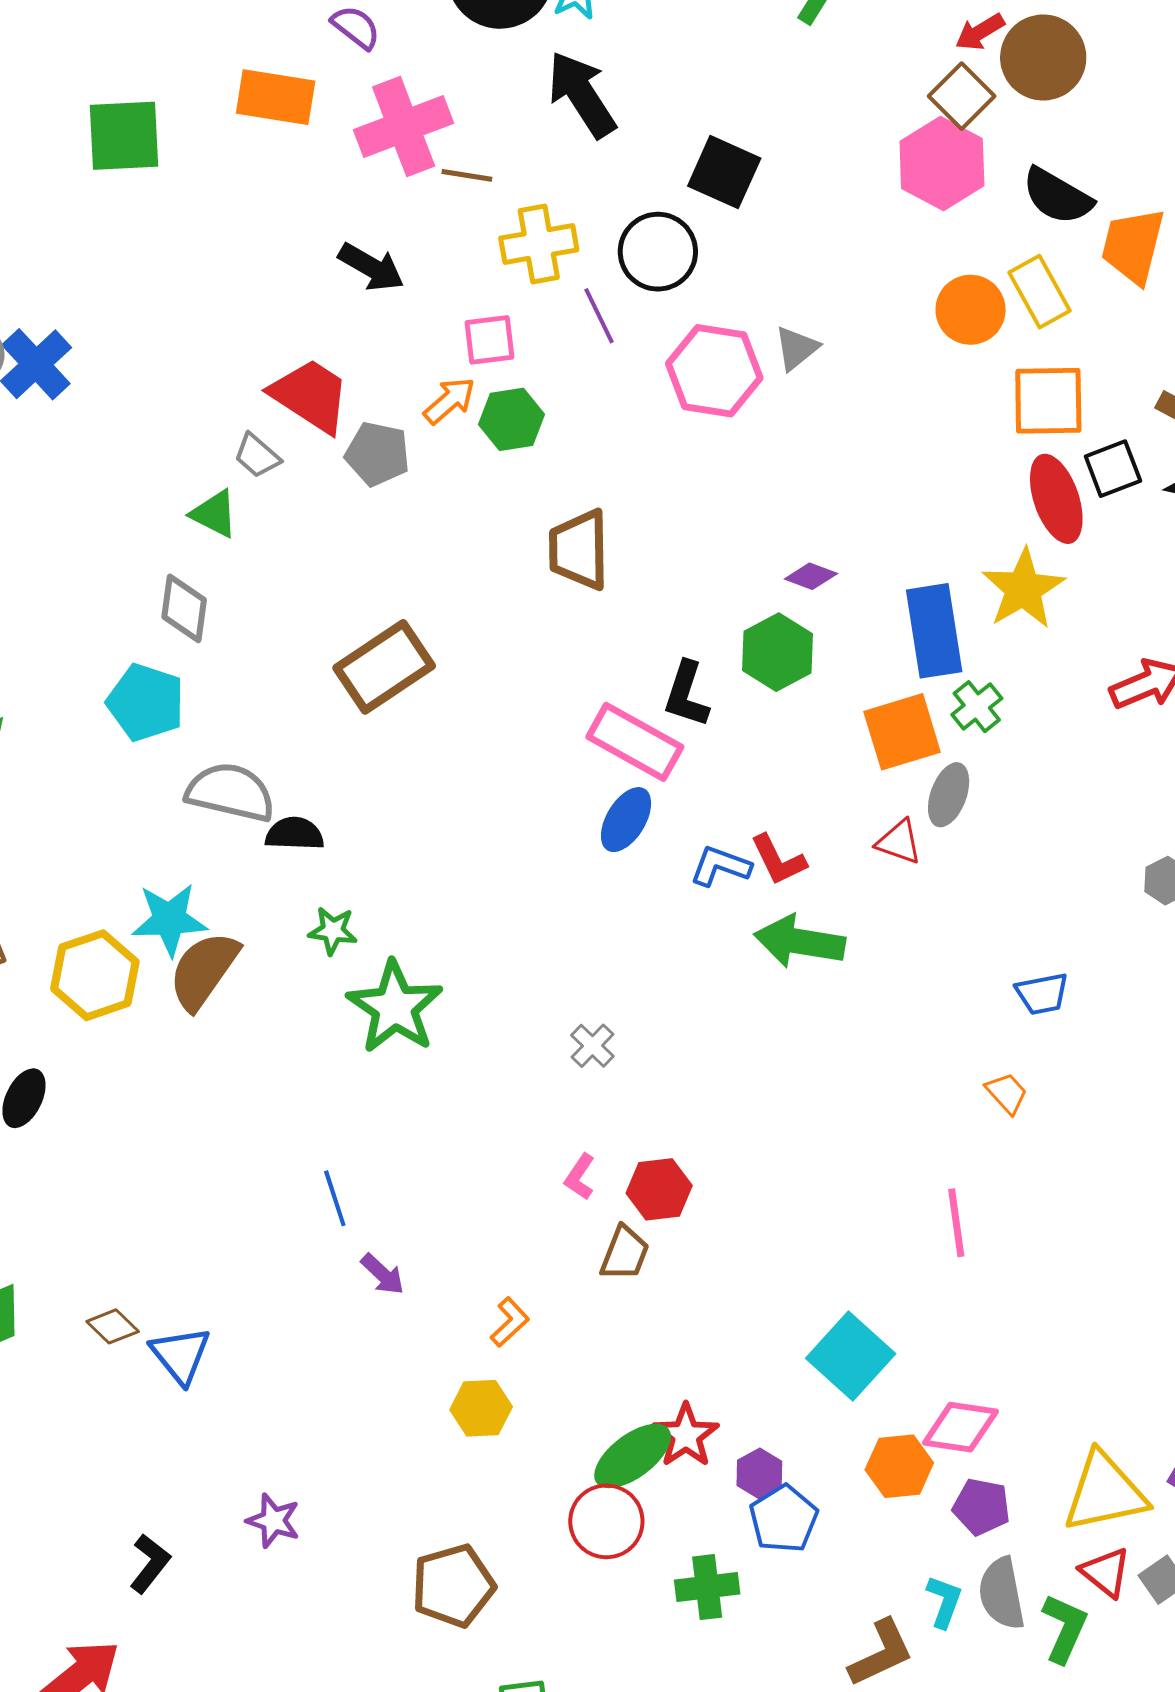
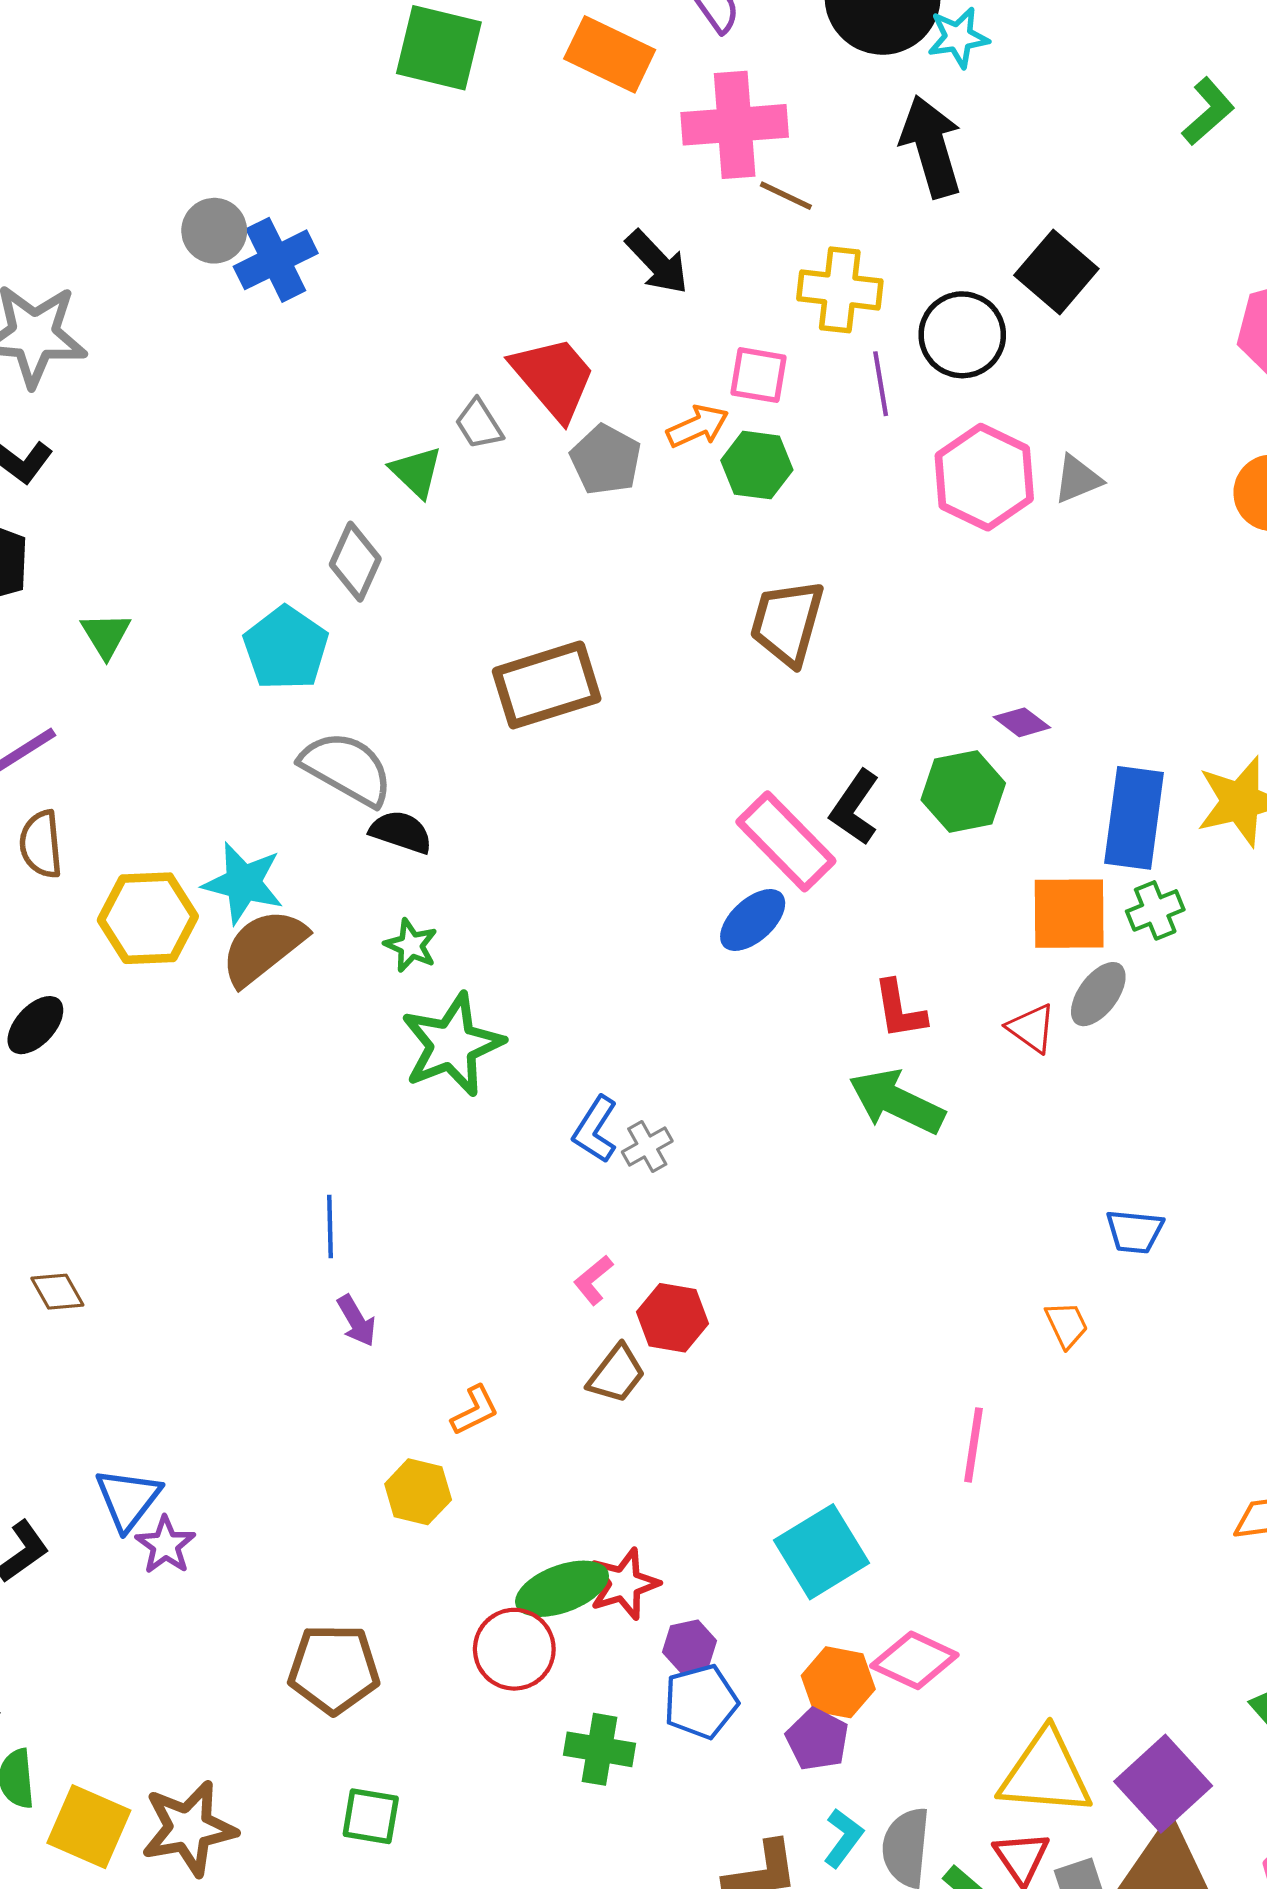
blue L-shape: (720, 866) -> (595, 1129), moved, turned -94
blue triangle: (180, 1355) -> (128, 1499), moved
purple pentagon: (981, 1507) -> (817, 1739), moved

